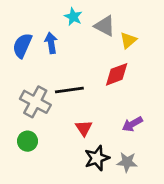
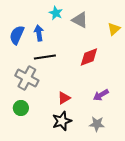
yellow triangle: (128, 40) -> (114, 29), moved
black line: (69, 90) -> (45, 57), moved
red triangle: (84, 128) -> (64, 98), turned 32
black star: (97, 158) -> (62, 121), moved

